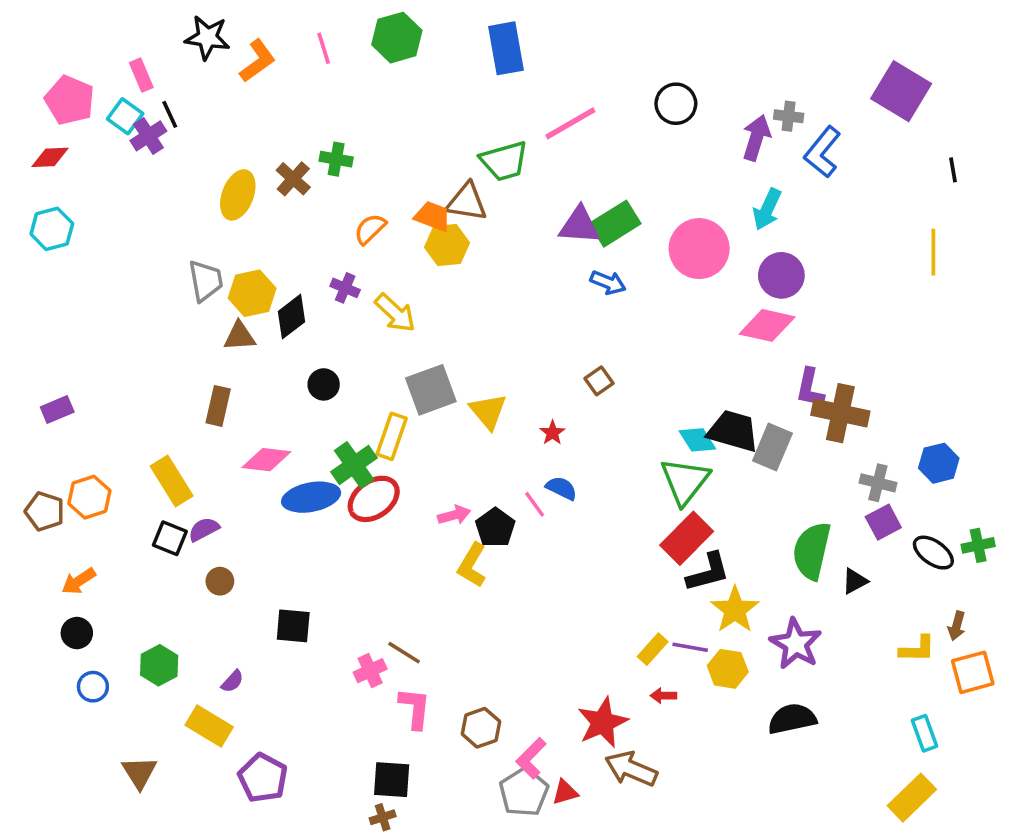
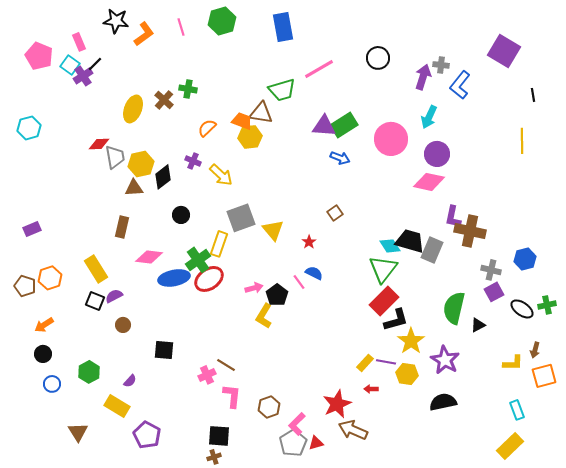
black line: (170, 114) -> (95, 64), turned 70
red diamond: (50, 157) -> (99, 144), moved

